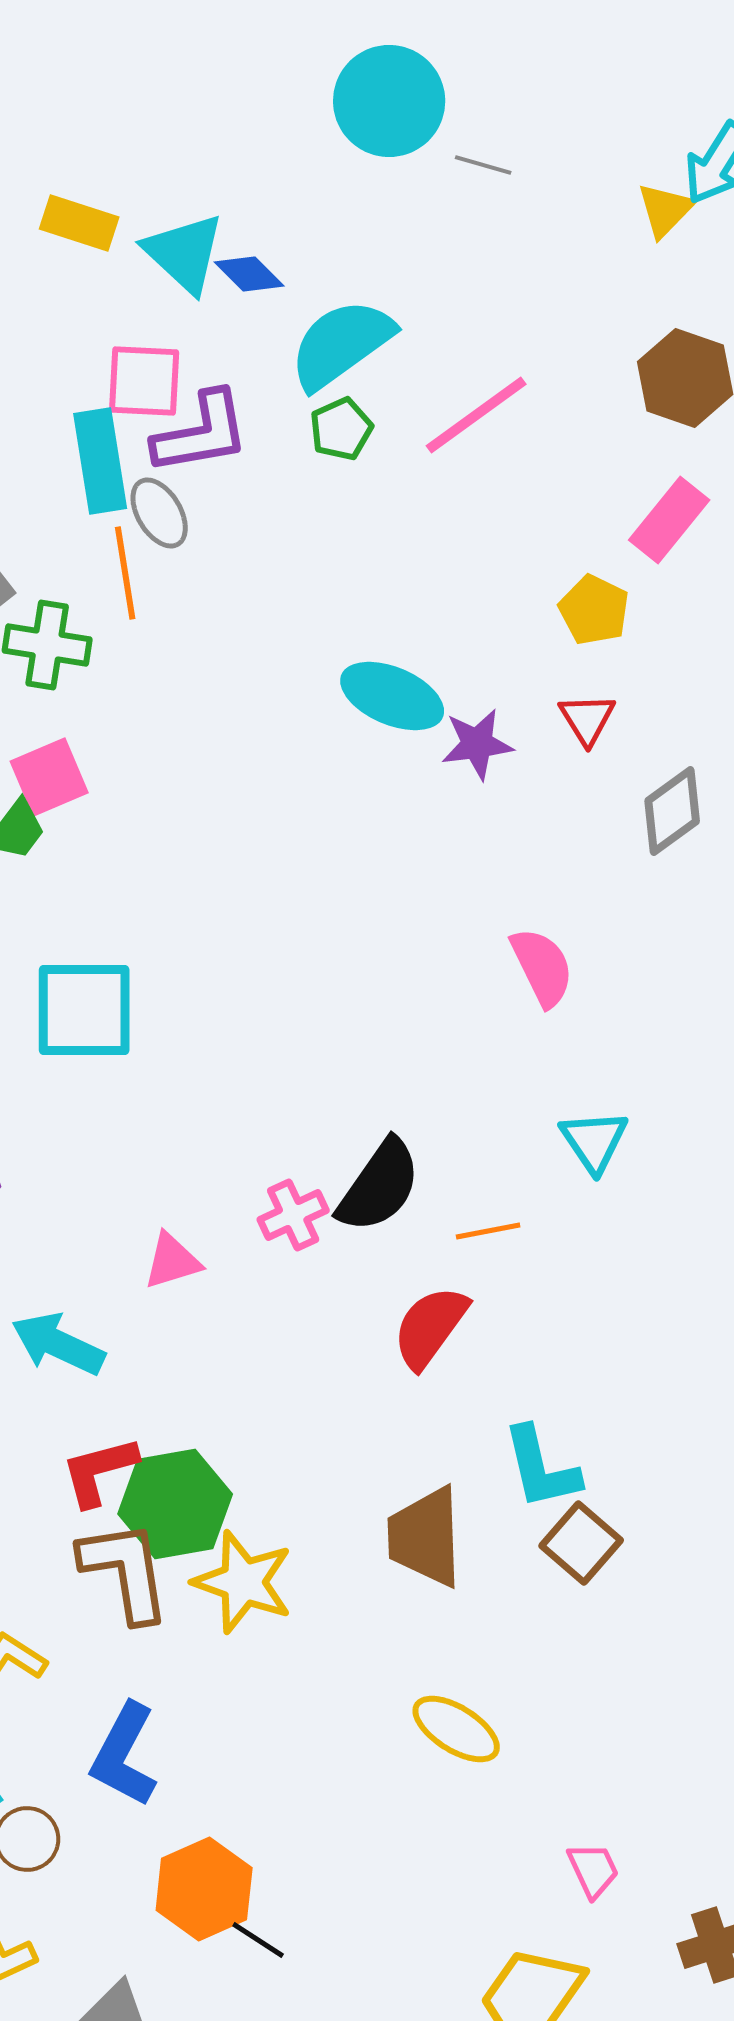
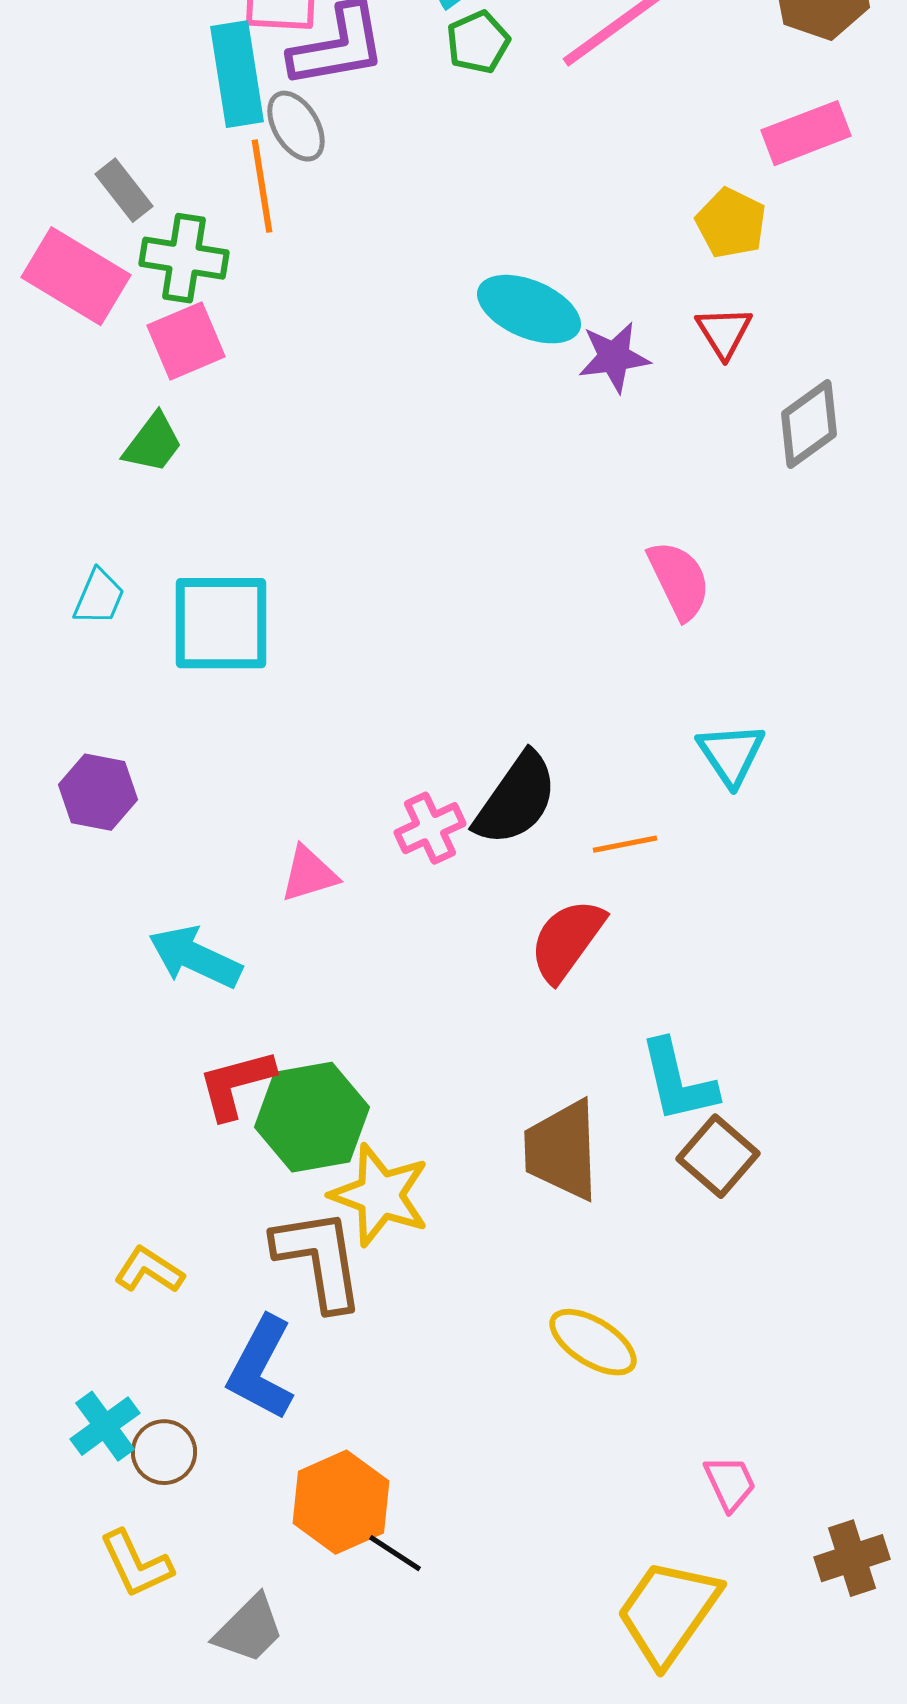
pink rectangle: (669, 520) -> (806, 133), turned 30
pink square: (49, 777) -> (186, 341), moved
brown L-shape: (125, 1571) -> (319, 1259), moved

